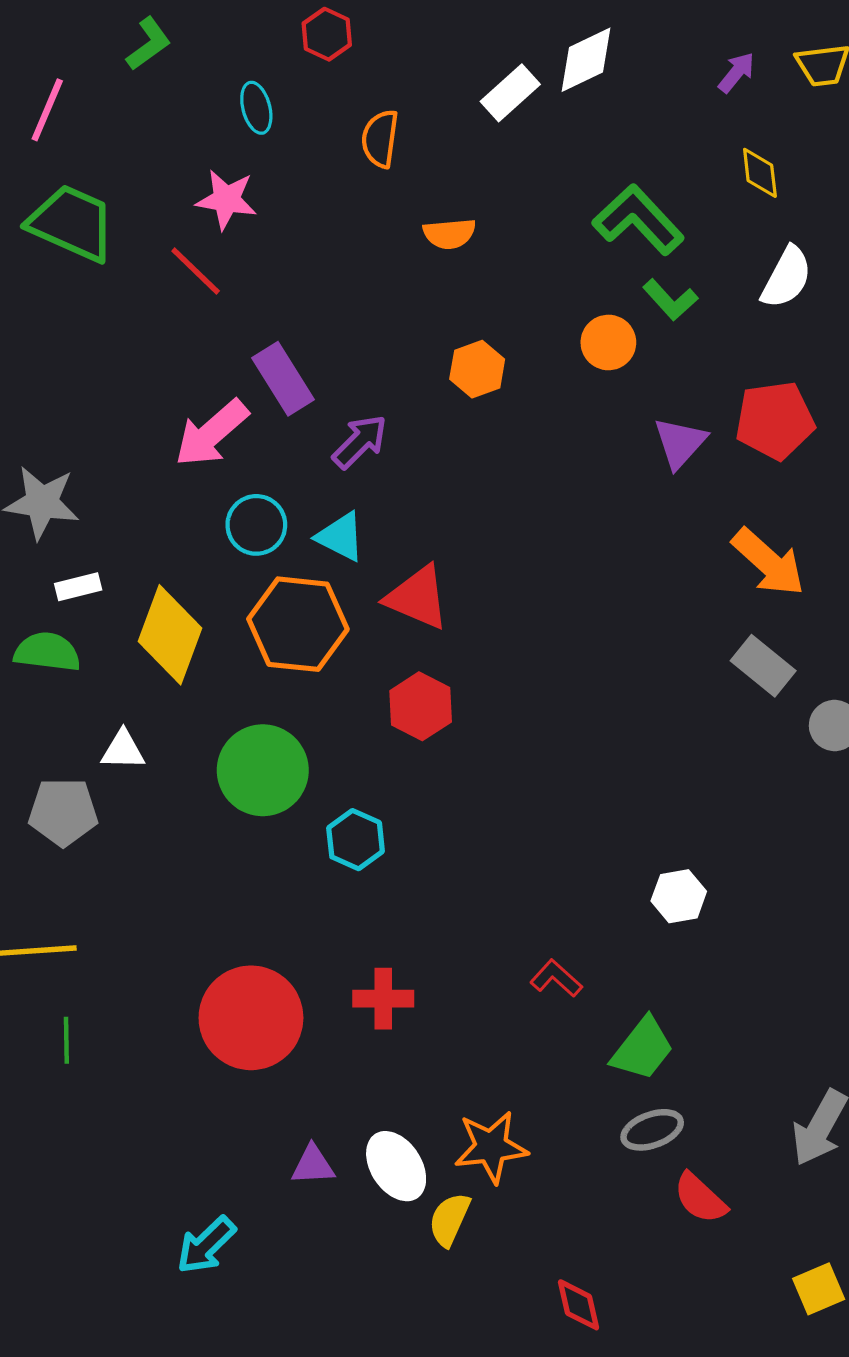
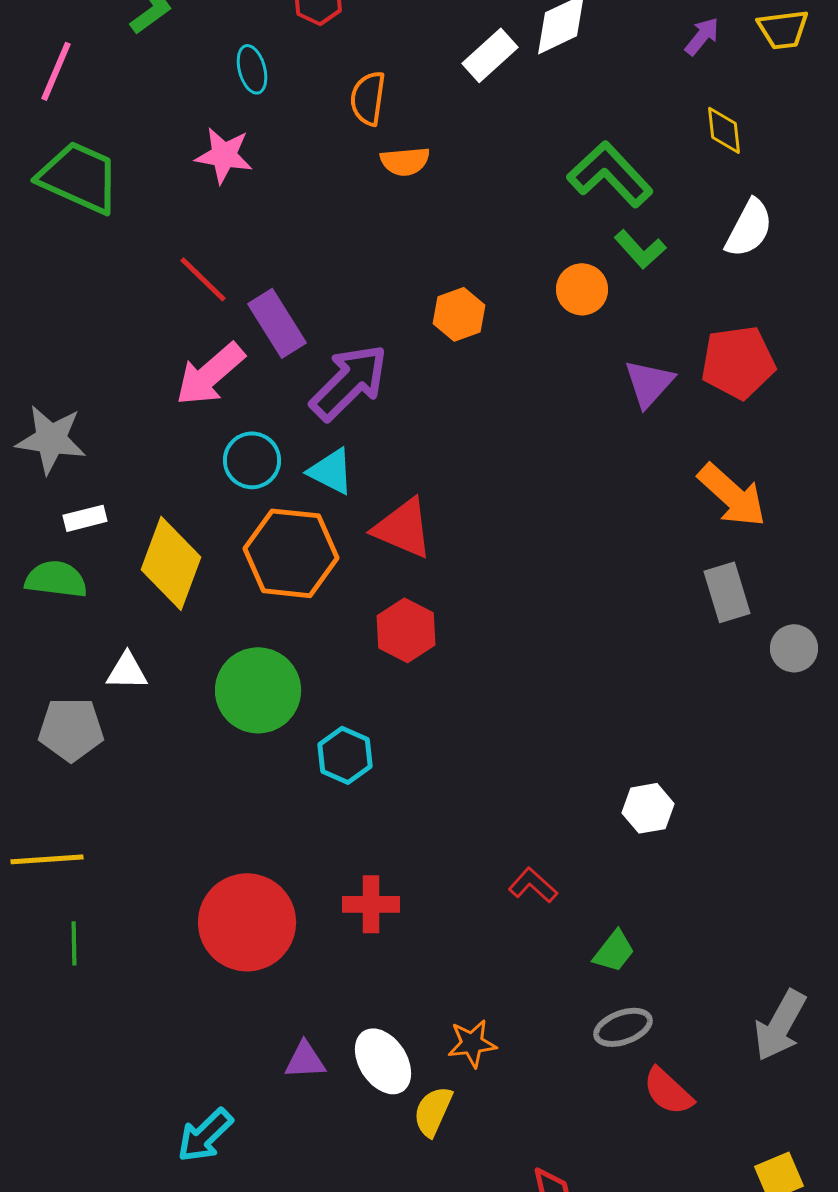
orange semicircle: (449, 234) -> (405, 161), moved
red line: (196, 271) -> (203, 279), moved
purple arrow: (360, 442) -> (349, 382), size x1.5
gray rectangle: (763, 666) -> (727, 592), turned 34
green trapezoid: (643, 1049) -> (614, 951), size x0.7
orange star: (491, 1147) -> (472, 1043), size x0.7

